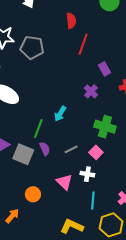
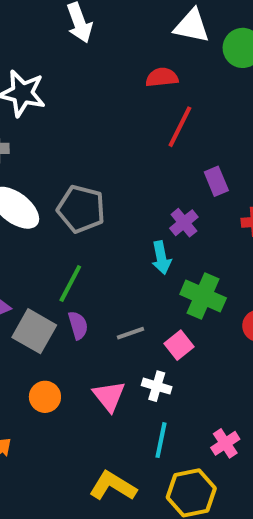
red semicircle: (71, 21) -> (162, 77), turned -98
gray pentagon: (32, 47) -> (81, 209), moved
cyan arrow: (60, 114) -> (161, 258), moved, turned -49
orange circle: (33, 194) -> (45, 397), moved

